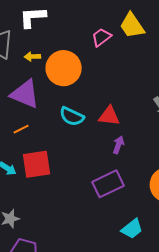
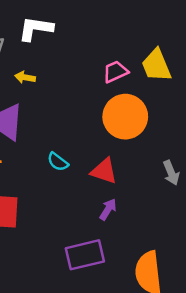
orange circle: (64, 68) -> (125, 117), moved
cyan semicircle: (72, 116) -> (58, 162), size x0.7

